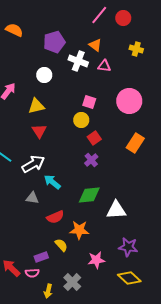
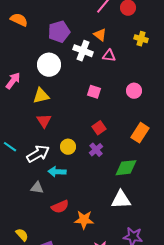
white circle: (44, 75) -> (49, 65), size x1.5
pink circle: (129, 101) -> (134, 91), size x0.6
yellow circle: (81, 120) -> (68, 147), moved
cyan arrow: (52, 182) -> (57, 172), turned -36
green diamond: (89, 195) -> (126, 168), moved
yellow semicircle: (61, 245) -> (22, 235), moved

